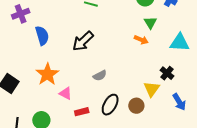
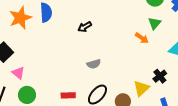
black arrow: (83, 41) -> (85, 27), size x0.6
orange star: (47, 74) -> (20, 18), moved
pink triangle: (66, 93) -> (18, 73), moved

